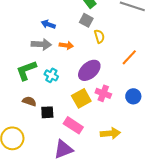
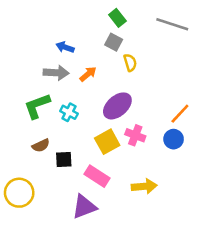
orange arrow: (66, 45) -> (88, 74), turned -48
orange line: (129, 57) -> (180, 114), moved
brown semicircle: (29, 101) -> (41, 145), turned 136

